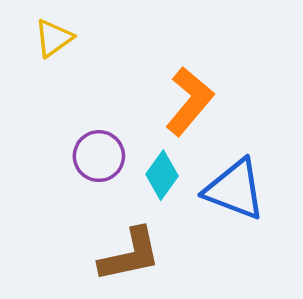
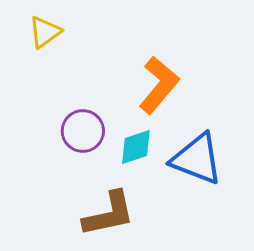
cyan diamond: (162, 175) -> (136, 147), turned 36

